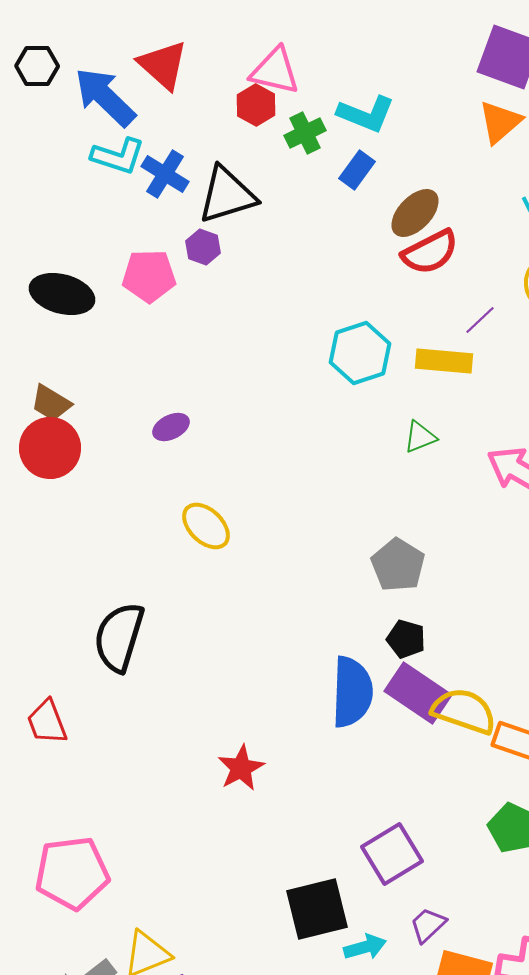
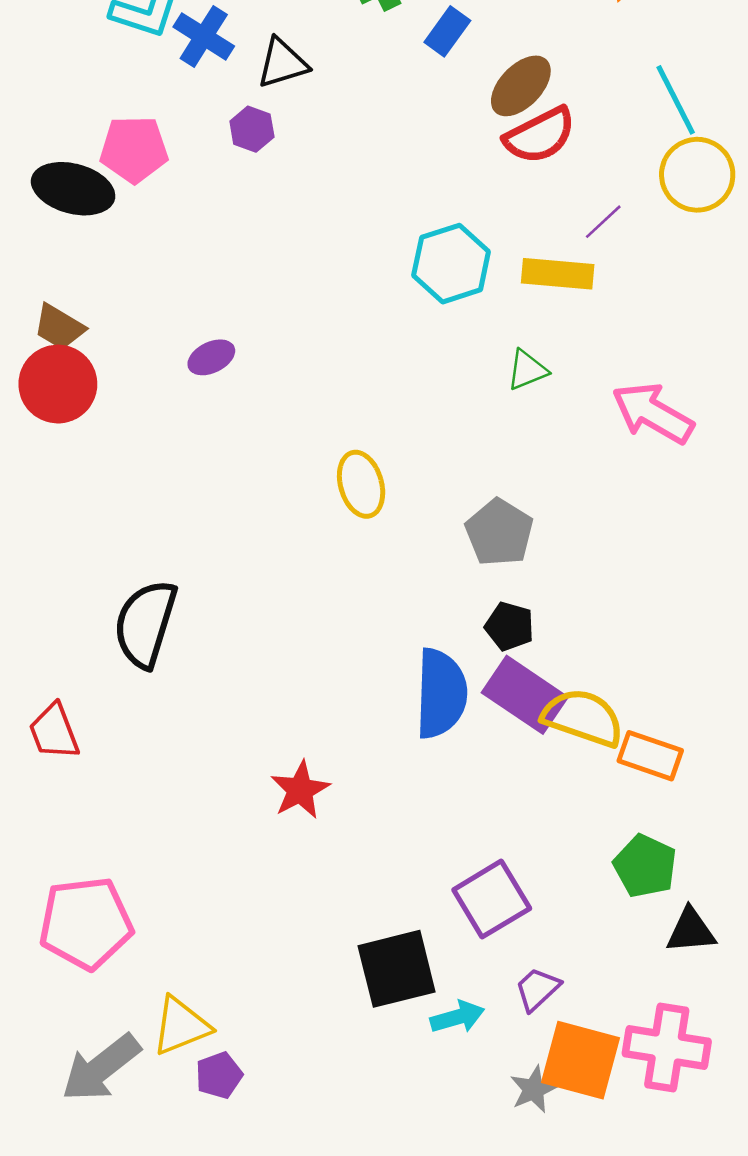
black triangle: (227, 195) -> (282, 63), size x0.7
pink pentagon: (149, 276) -> (134, 149), moved
yellow ellipse: (206, 526) -> (361, 484), moved, turned 30

